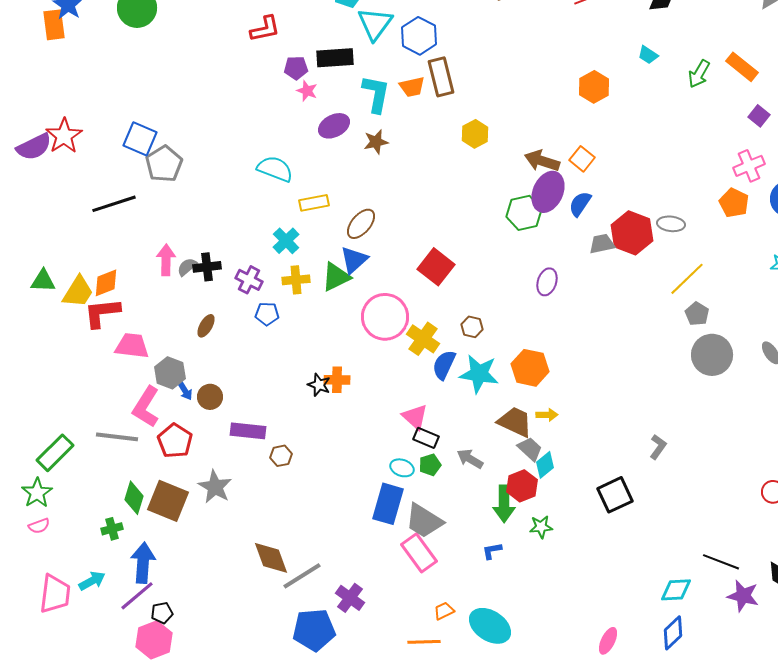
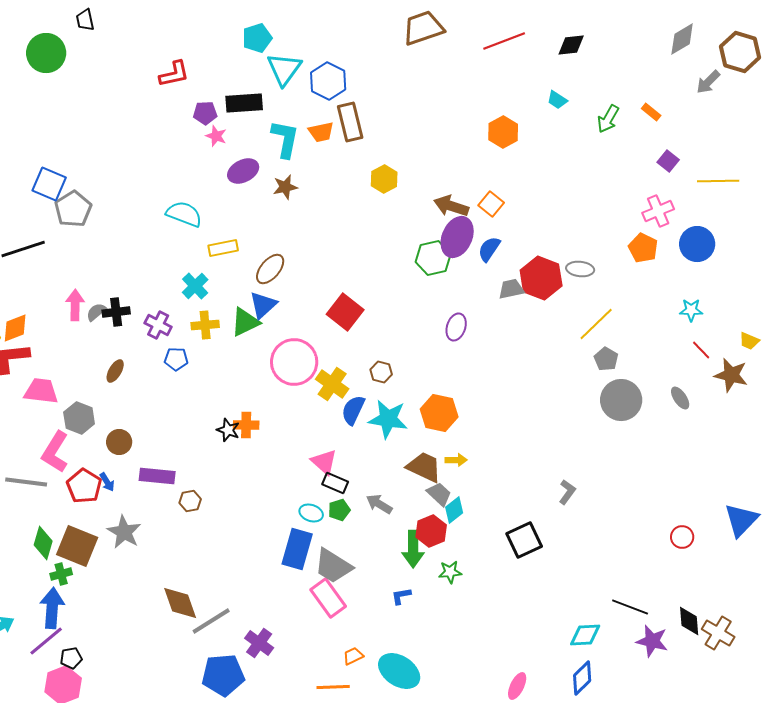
orange rectangle: (742, 67) -> (651, 112), size x0.6
blue arrow: (185, 391) -> (107, 482), moved
green cross: (112, 529) -> (61, 574), moved

